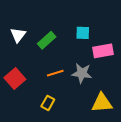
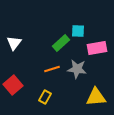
white triangle: (18, 35) -> (14, 43), moved
green rectangle: (47, 40) -> (61, 43), moved
red square: (15, 79) -> (13, 85), moved

